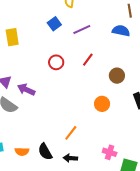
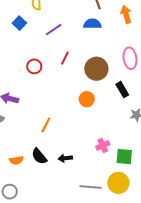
blue square: (54, 24) -> (19, 23), moved
brown circle: (117, 76) -> (96, 69), size x1.5
orange line: (71, 133) -> (46, 125), moved
pink cross: (110, 152) -> (103, 146), turned -32

